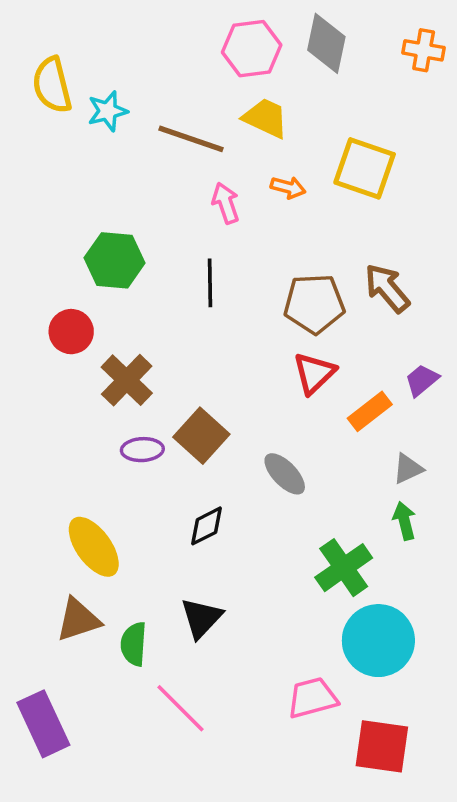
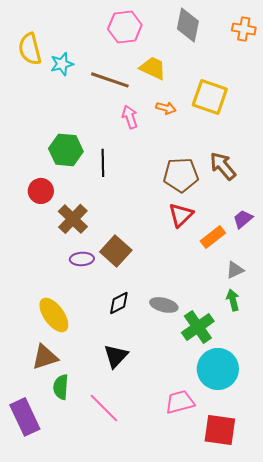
pink hexagon: (252, 49) -> (125, 27), moved
black line: (210, 283) -> (103, 163), moved
gray ellipse: (285, 474) -> (164, 305), moved, turned -32
green semicircle: (134, 644) -> (61, 387), moved

